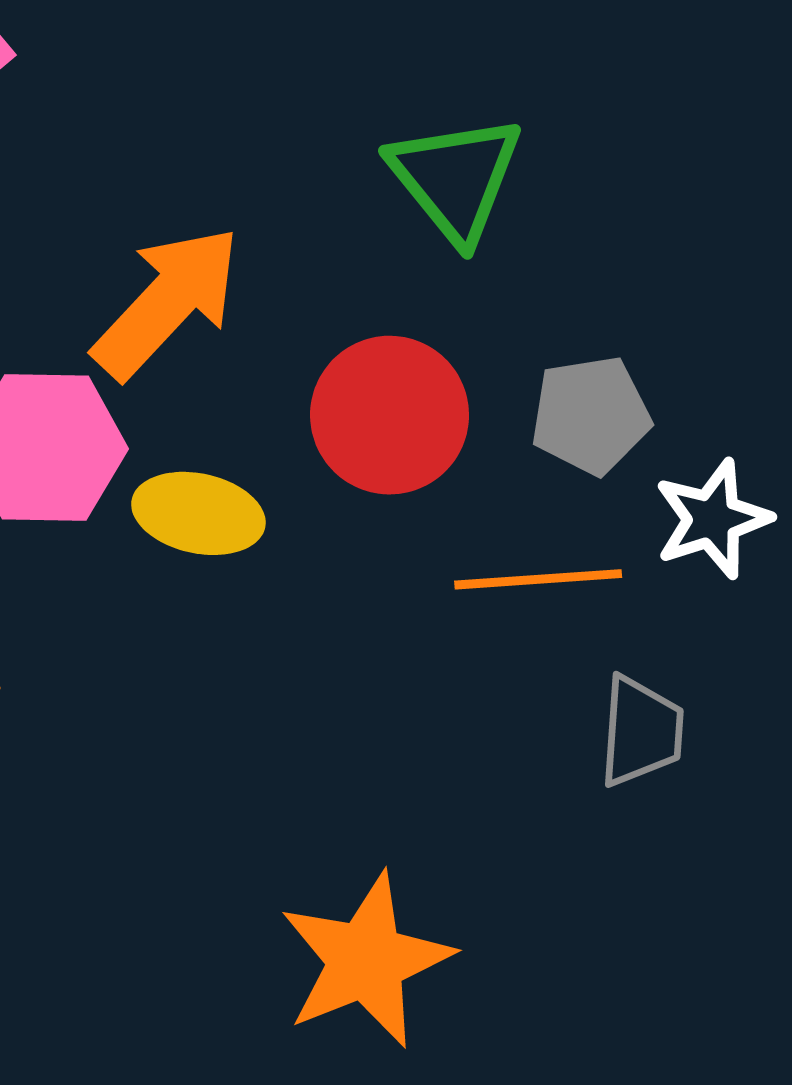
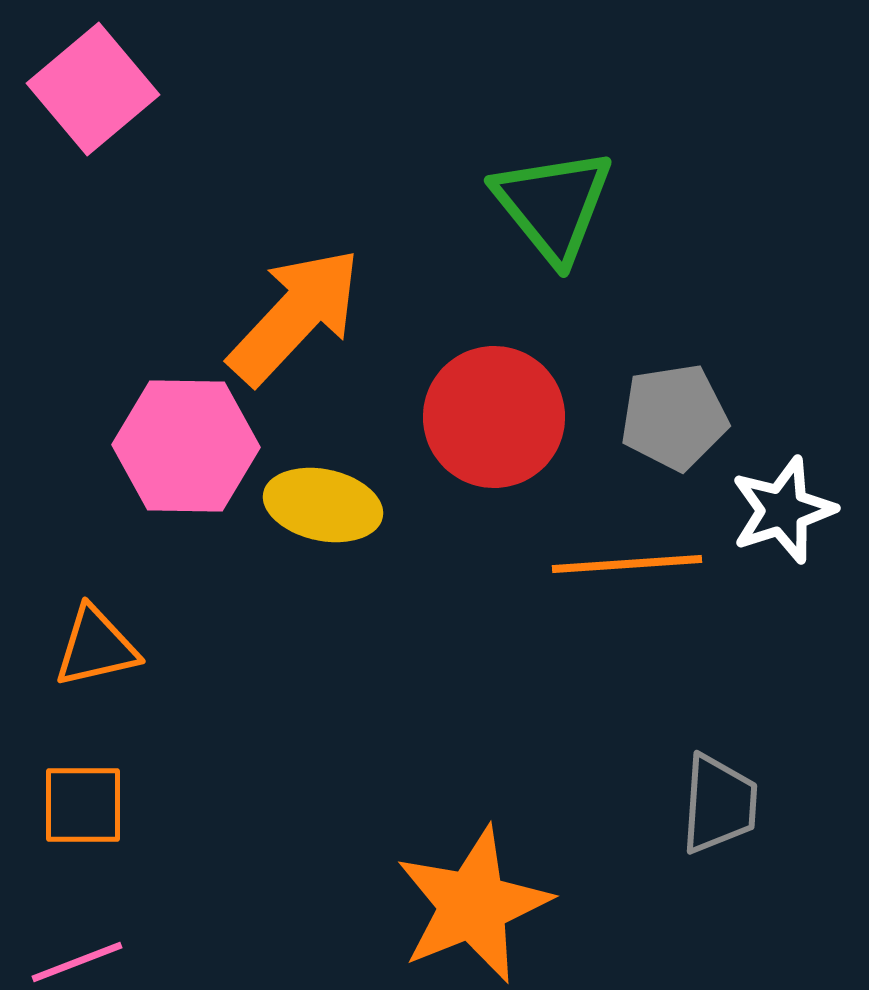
gray trapezoid: (641, 731) -> (719, 804), moved

